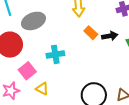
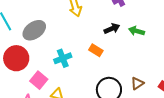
orange rectangle: (91, 33) -> (96, 50), moved

